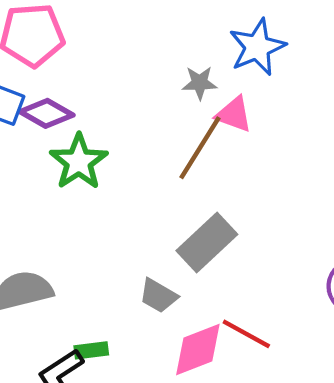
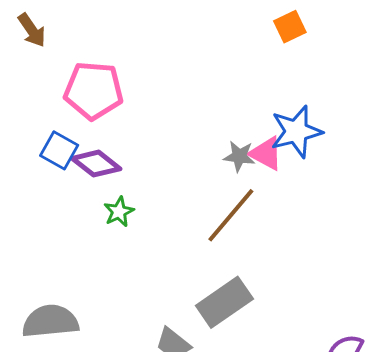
pink triangle: (234, 114) -> (266, 153), moved
green star: (79, 162) -> (119, 212), size x0.6

